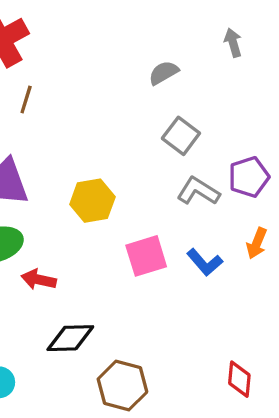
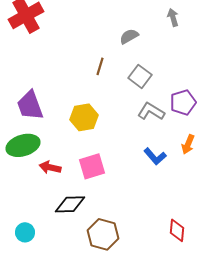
brown line: (26, 100) -> (100, 66), moved
pink square: (146, 256) -> (92, 166), moved

